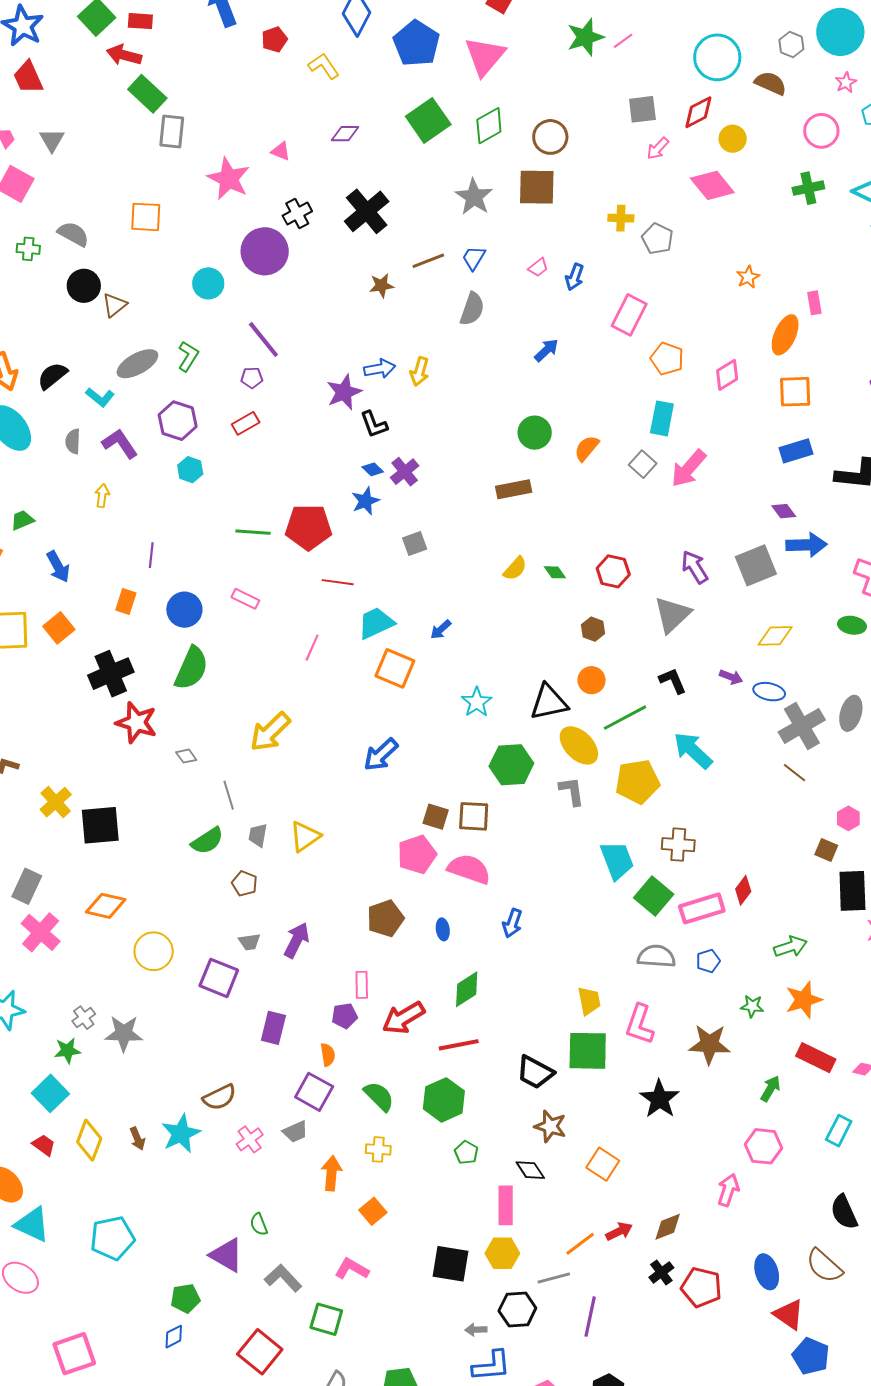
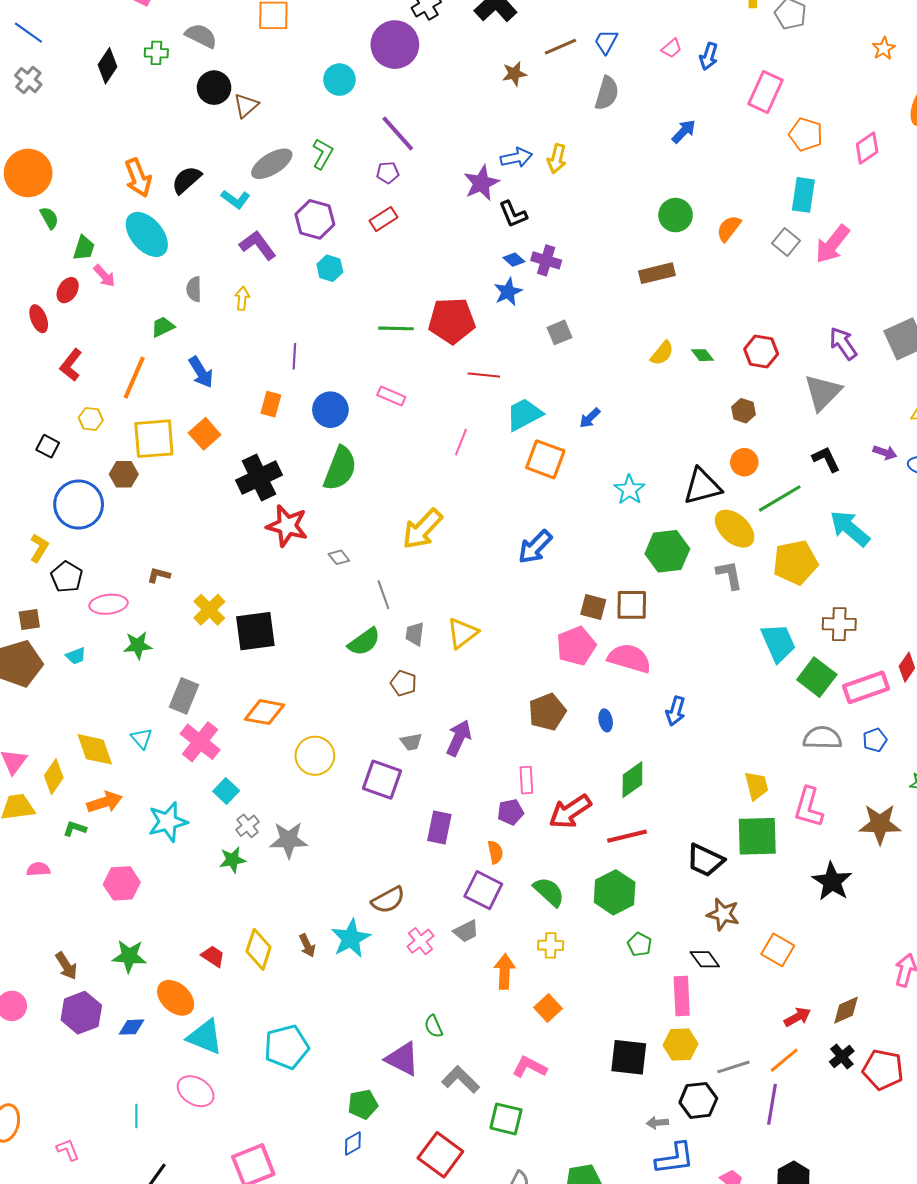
gray semicircle: (73, 441) -> (194, 289), moved
purple cross: (405, 472) -> (546, 260), turned -32
cyan square: (50, 1093) -> (226, 791), moved, size x0.7
orange line: (580, 1244) -> (784, 1060), moved

